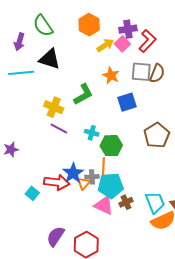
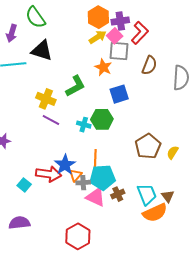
orange hexagon: (89, 25) -> (98, 17), moved
gray square: (141, 72) -> (119, 51), moved
brown pentagon: (157, 135) -> (148, 146), moved
green hexagon: (111, 146) -> (102, 119), moved
gray cross: (92, 177) -> (83, 183), moved
purple semicircle: (56, 236) -> (19, 223), moved, turned 50

